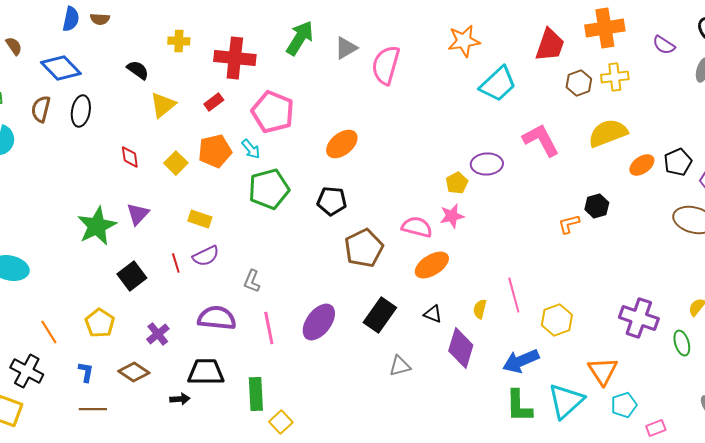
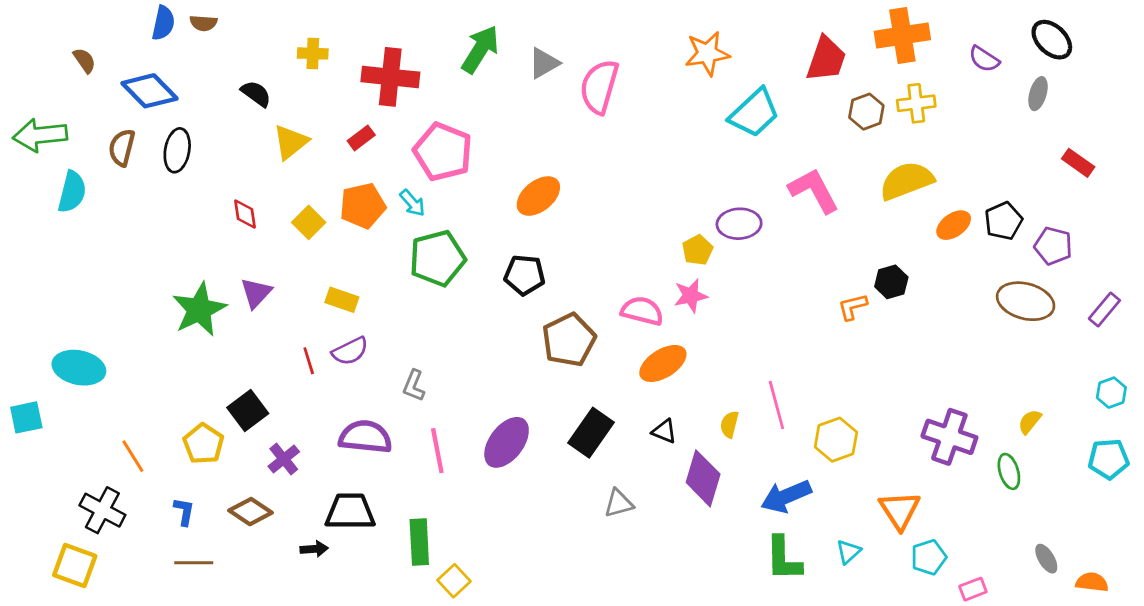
black square: (132, 276) -> (248, 411), moved
cyan triangle: (566, 401) -> (848, 552), size x0.5

